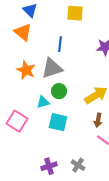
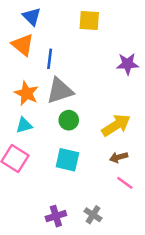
blue line: (60, 44) -> (50, 59), moved
cyan triangle: (43, 102) -> (24, 125), moved
brown arrow: (98, 120) -> (119, 157), turned 64

